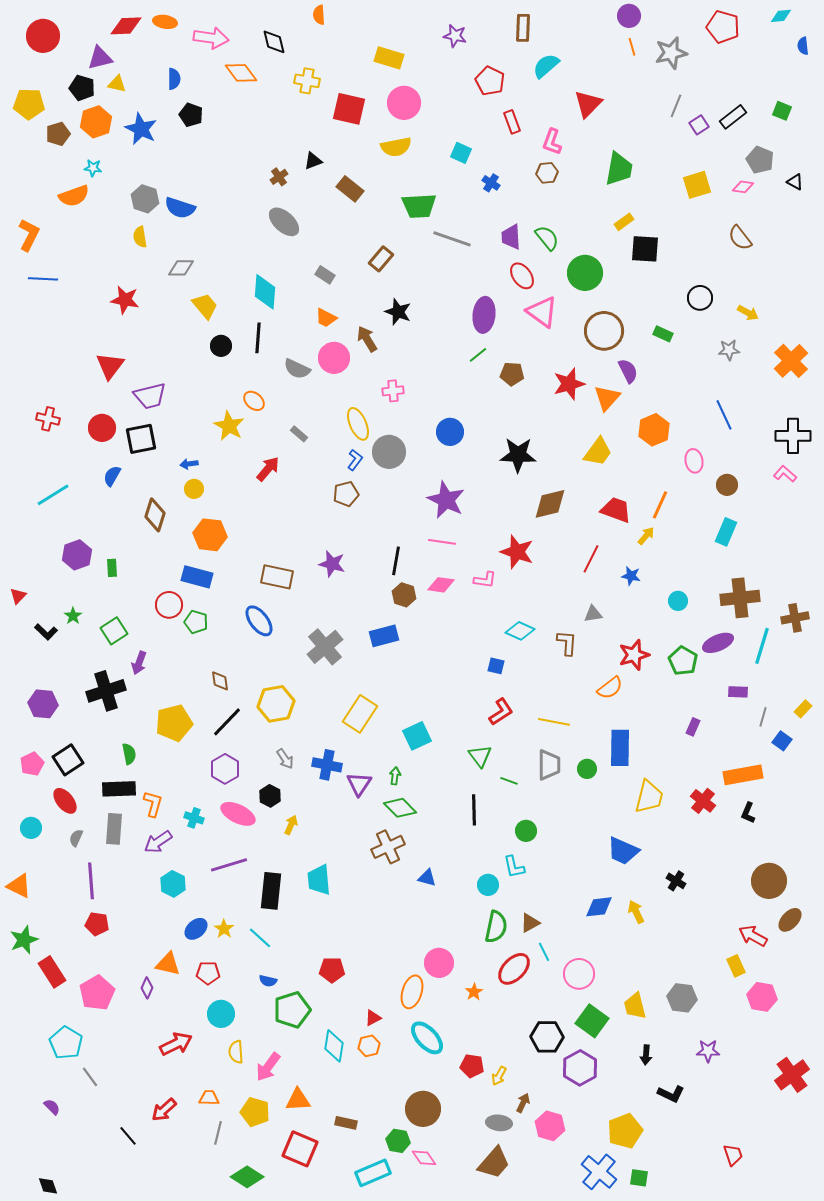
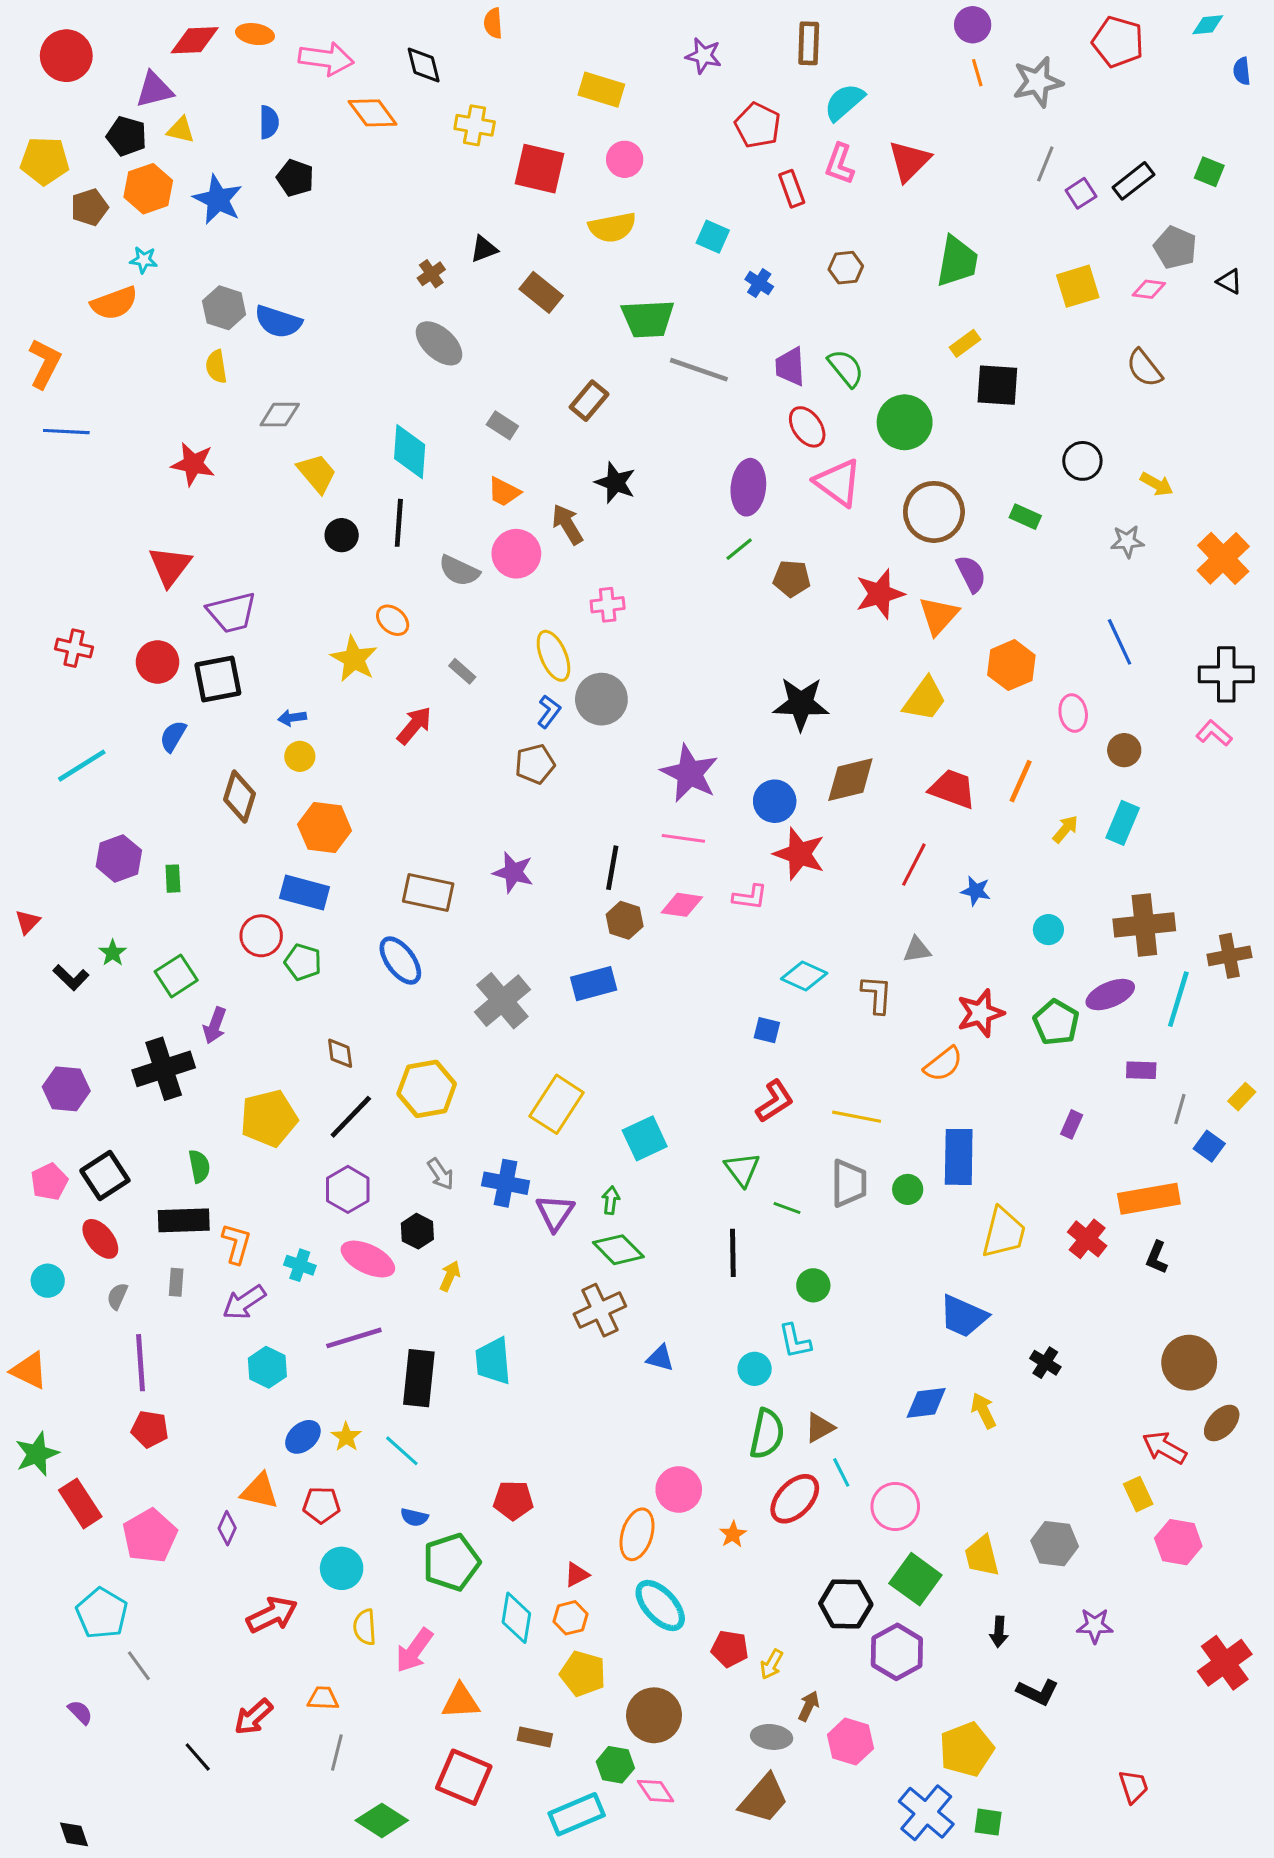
pink circle: (404, 103) -> (625, 159), size x0.7
pink L-shape: (552, 142) -> (840, 164), moved
blue circle: (450, 432) -> (775, 801), moved
yellow arrow: (646, 536) -> (1065, 829), moved
gray rectangle: (114, 829) -> (176, 1282), size x0.6
yellow pentagon: (255, 1112) -> (583, 1674), moved

